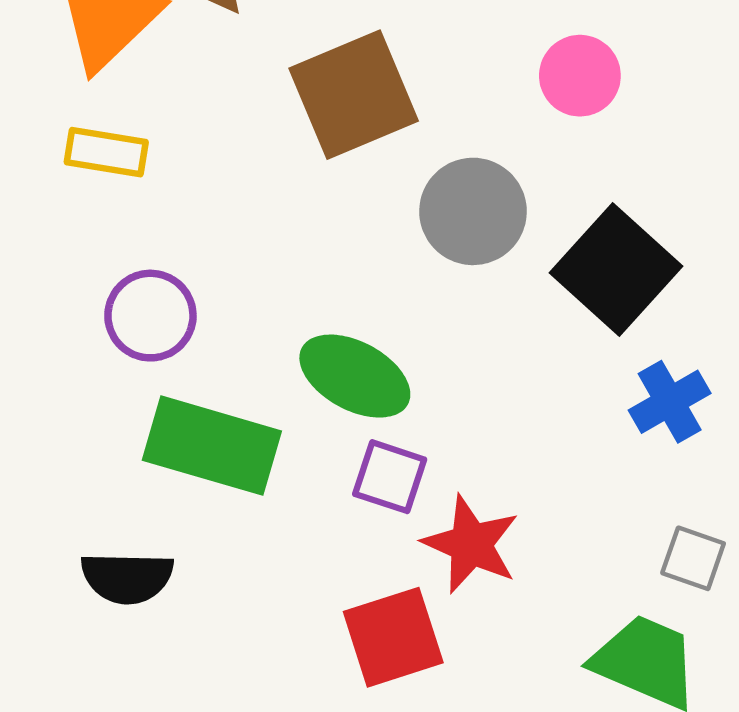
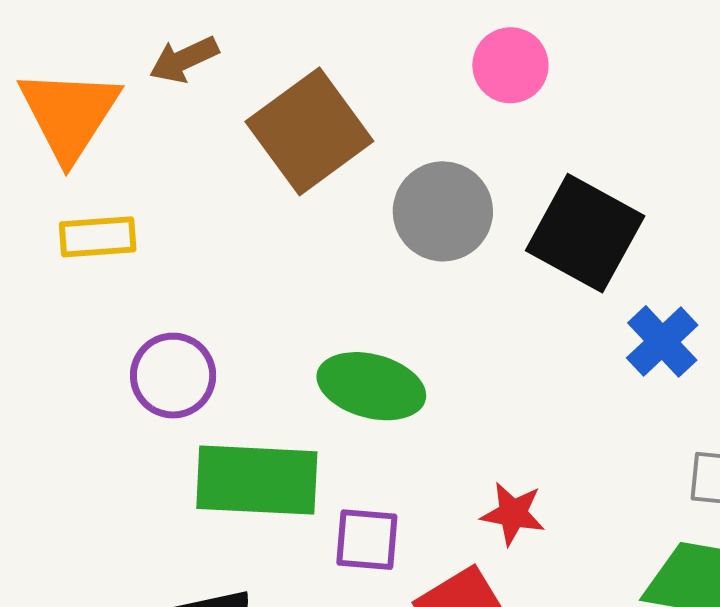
purple square: (390, 477) -> (367, 540), moved
red star: (471, 544) -> (513, 514), size x0.7

